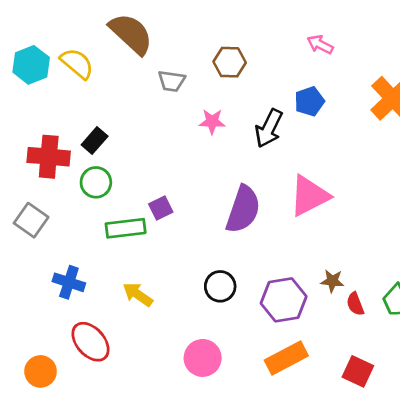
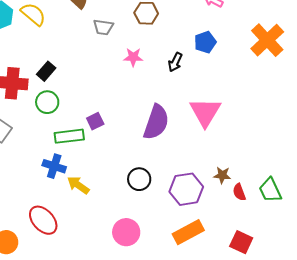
black arrow: (269, 128) -> (175, 62), size x0.7
pink triangle: (309, 196) -> (205, 112), turned -32
blue cross: (69, 282) -> (54, 166), moved

